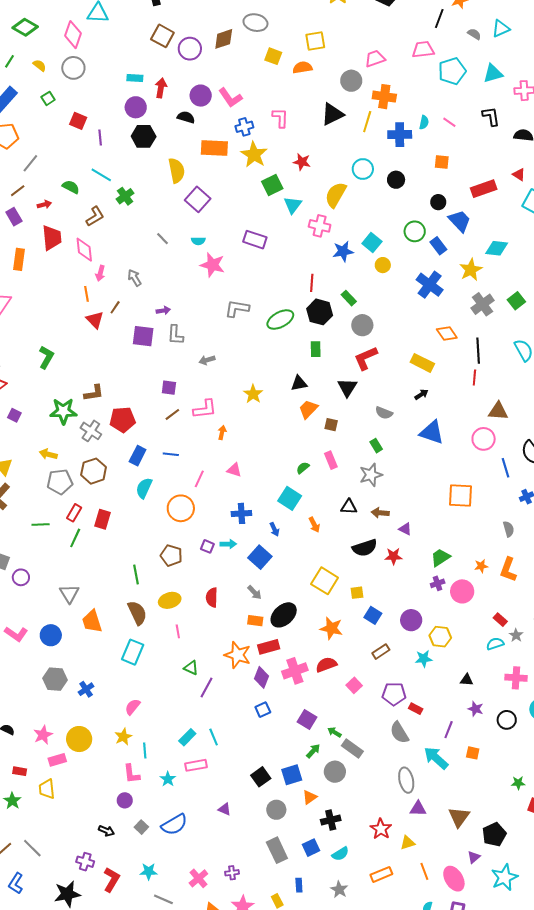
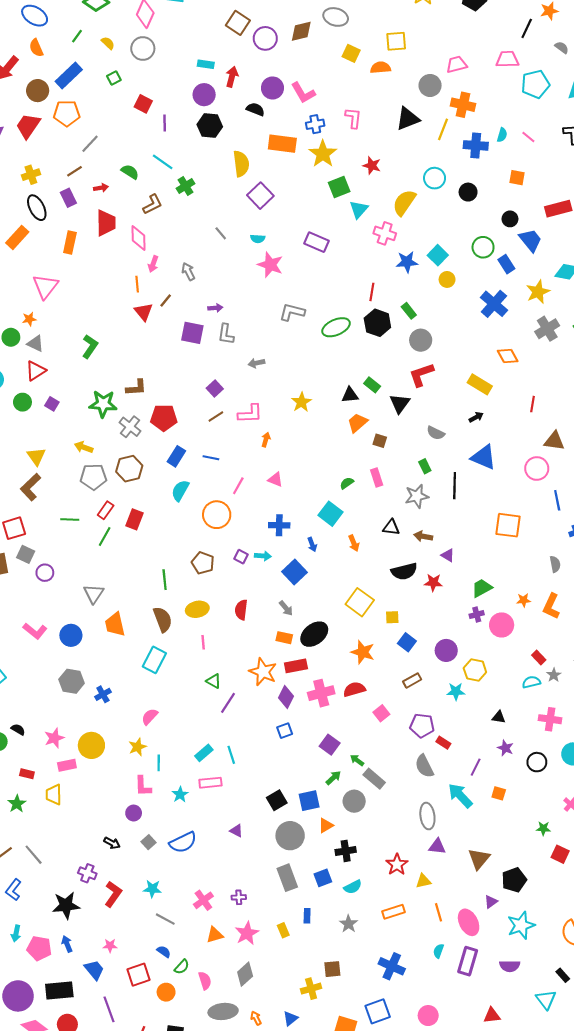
green rectangle: (316, 349) -> (372, 385), moved, turned -56
black line: (478, 351) -> (455, 486), moved
purple square: (169, 388) -> (215, 388), turned 35
gray circle: (276, 810) -> (290, 836), size x1.4

